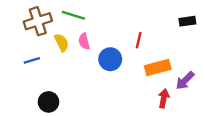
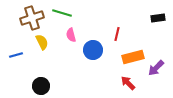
yellow semicircle: (62, 43) -> (42, 42), moved
blue line: (32, 60) -> (16, 55), moved
red arrow: (164, 98) -> (128, 83), moved, turned -56

